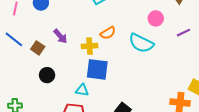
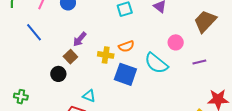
purple arrow: (60, 36) -> (80, 39), turned 70
brown square: (38, 48) -> (70, 57), moved
blue square: (97, 69) -> (125, 74), moved

